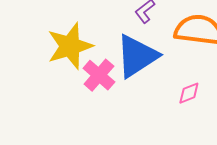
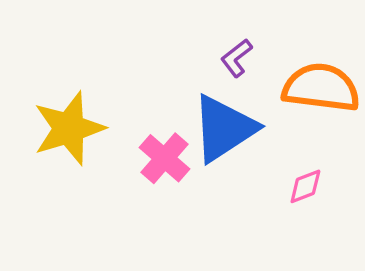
yellow star: (70, 46) -> (69, 128), moved

